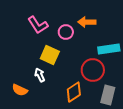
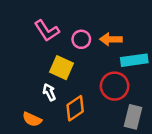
orange arrow: (87, 22) -> (111, 39), moved
orange semicircle: (20, 90) -> (32, 119), moved
orange diamond: (74, 92) -> (75, 108), moved

